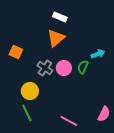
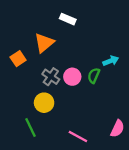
orange triangle: (56, 38) -> (44, 43), moved
orange square: (16, 52) -> (18, 59), turned 32
yellow circle: (30, 91) -> (44, 103), moved

